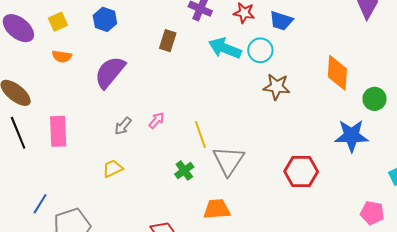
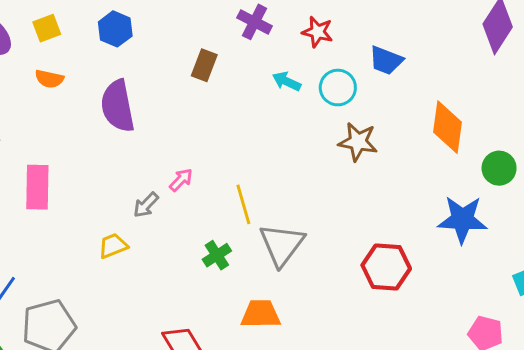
blue trapezoid: (281, 21) -> (386, 60), moved
cyan arrow: (225, 48) -> (287, 81), size x0.6
purple semicircle: (110, 72) -> (118, 106), turned -54
gray arrow: (123, 126) -> (146, 205), moved

